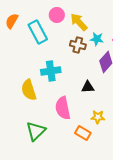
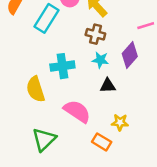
cyan rectangle: (38, 32) -> (47, 18), turned 60
cyan star: (97, 39) -> (100, 60), moved
pink semicircle: (63, 108) -> (77, 111), turned 135

